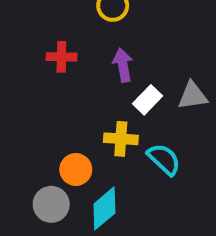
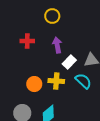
cyan semicircle: (164, 159) -> (83, 81), moved
orange circle: (76, 170) -> (34, 84), moved

